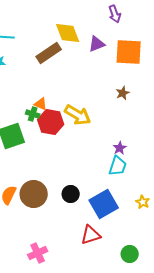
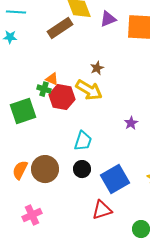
brown star: (123, 93) -> (97, 68), moved
cyan trapezoid: (118, 166) -> (83, 141), moved
pink cross: (38, 253) -> (32, 215), moved

